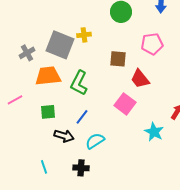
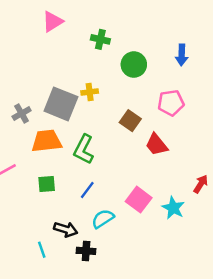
brown square: (118, 59) -> (130, 121), turned 30
pink square: (125, 104) -> (139, 200), moved
black arrow: (64, 136) -> (66, 229), moved

